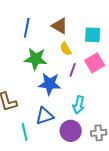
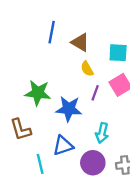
blue line: (27, 28) -> (52, 32), moved
green star: (36, 59) -> (38, 93), moved

